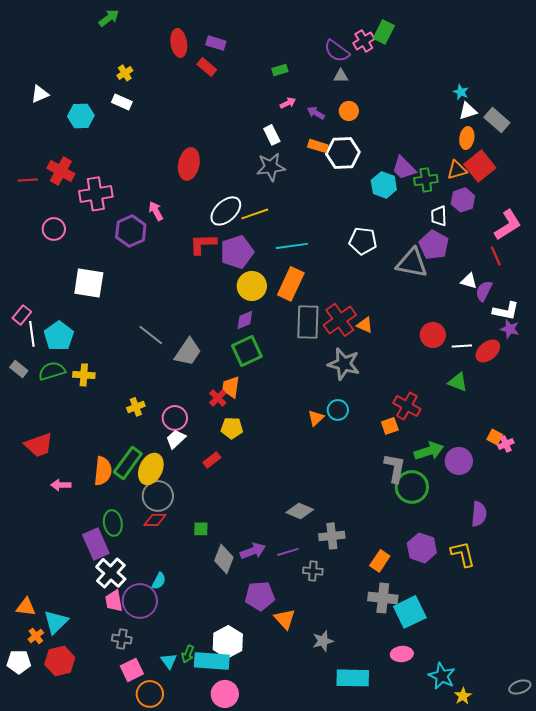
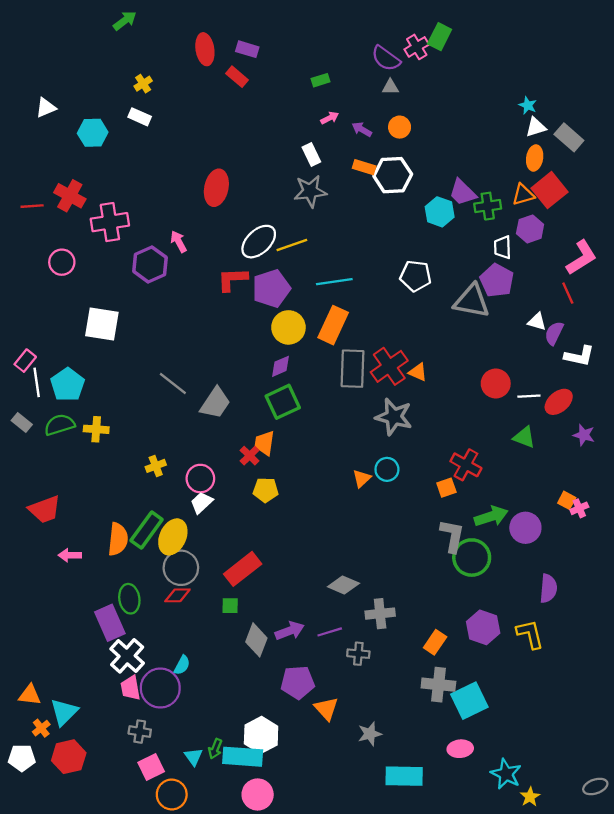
purple star: (510, 329) -> (584, 435), moved
red rectangle: (212, 460) -> (243, 569), moved, size x1.8

